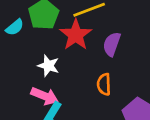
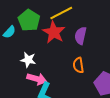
white star: (48, 66) -> (28, 60), moved

